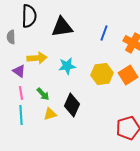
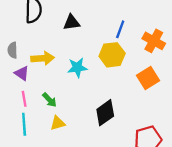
black triangle: (62, 27) -> (72, 22), size x0.7
gray semicircle: (11, 37) -> (13, 50), moved
yellow hexagon: (102, 74) -> (112, 55), moved
black diamond: (72, 105) -> (105, 113), moved, turned 30

